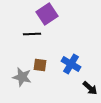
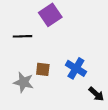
black line: (32, 34) -> (22, 36), moved

